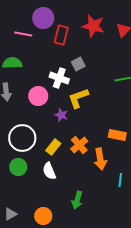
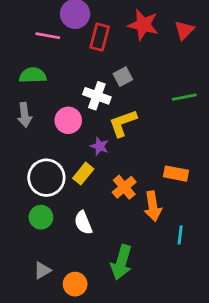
yellow rectangle: (53, 147) -> (83, 174), moved
green arrow: (77, 200) -> (121, 262), size x1.4
gray triangle: (10, 214) -> (42, 270), moved

